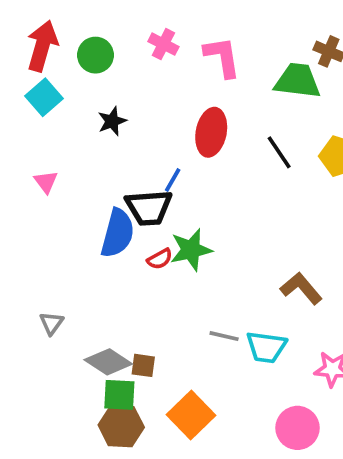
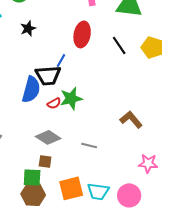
cyan trapezoid: (266, 347) -> (98, 191), moved
gray diamond: (108, 362) -> (48, 137), moved
orange square: (191, 415) -> (71, 188), turned 30

